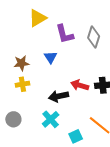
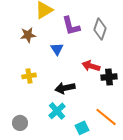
brown star: (21, 63) -> (28, 35), moved
red arrow: (80, 85) -> (91, 66), moved
gray circle: (13, 119) -> (20, 123), moved

